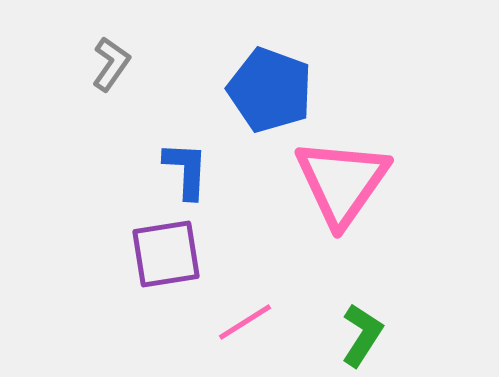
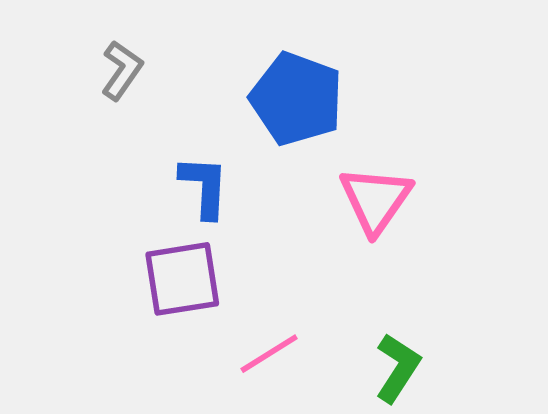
pink triangle: (342, 182) -> (376, 200), size x0.7

